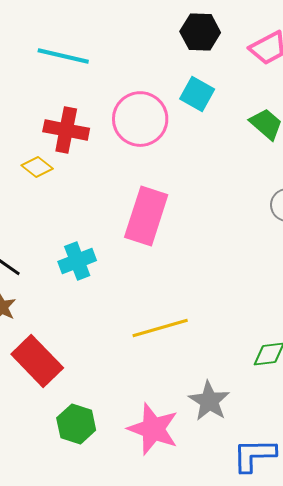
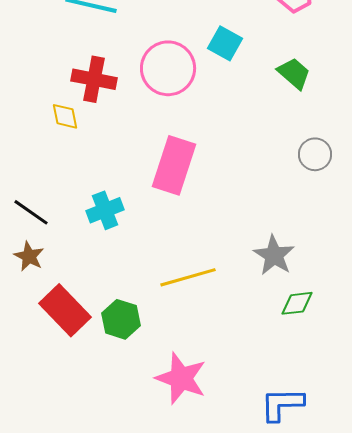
yellow diamond: (37, 167) -> (65, 116), turned 40
gray star: (209, 401) -> (274, 255), moved
green hexagon: (76, 424) -> (121, 319), moved

